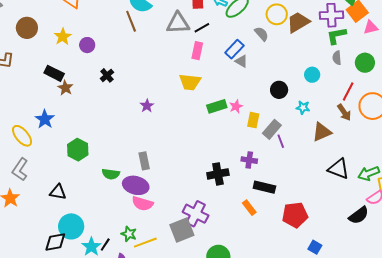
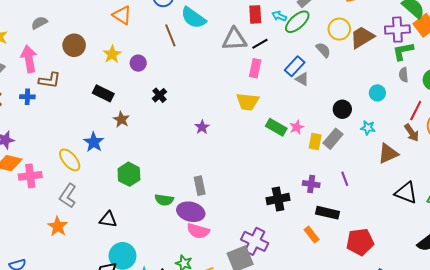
brown line: (131, 21) -> (170, 35), moved
brown star: (65, 88) -> (121, 119), moved
green rectangle: (217, 106) -> (276, 127), turned 48
gray rectangle: (272, 129) -> (333, 139), moved
purple line: (281, 141) -> (345, 179), moved

